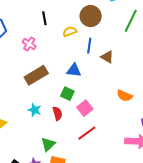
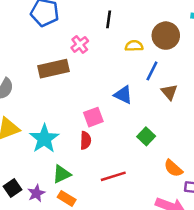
brown rectangle: (36, 75) -> (53, 69), moved
green square: (67, 94) -> (146, 136), moved
orange semicircle: (124, 96) -> (173, 168), moved
pink square: (85, 108) -> (93, 117), moved
cyan star: (35, 110) -> (44, 139), moved, size x1.6

